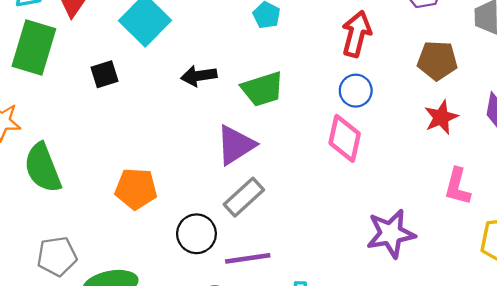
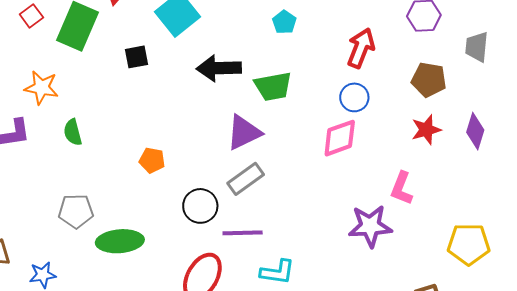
black arrow: (199, 76) -> (219, 68), size x1.4
pink diamond: (345, 138) -> (340, 138), turned 51
green semicircle: (43, 168) -> (73, 132), size x0.6
pink L-shape: (457, 186) -> (402, 188), moved
orange pentagon: (136, 189) -> (152, 160), size x0.7

